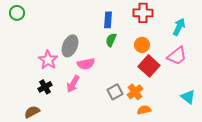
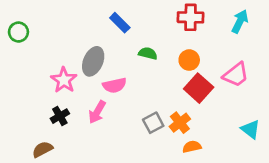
green circle: (17, 13) -> (18, 32), moved
blue rectangle: (108, 20) -> (120, 23), moved, turned -49
cyan arrow: (179, 27) -> (240, 21), moved
green semicircle: (111, 40) -> (148, 53), turned 80

